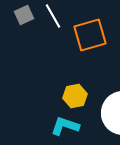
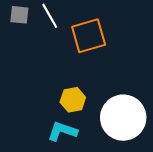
gray square: (24, 15) -> (19, 15), turned 30

